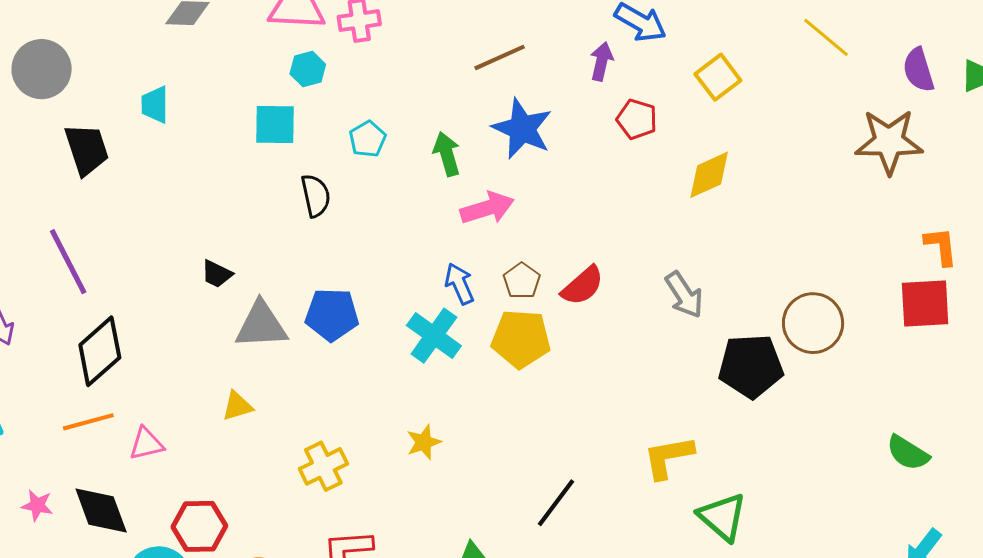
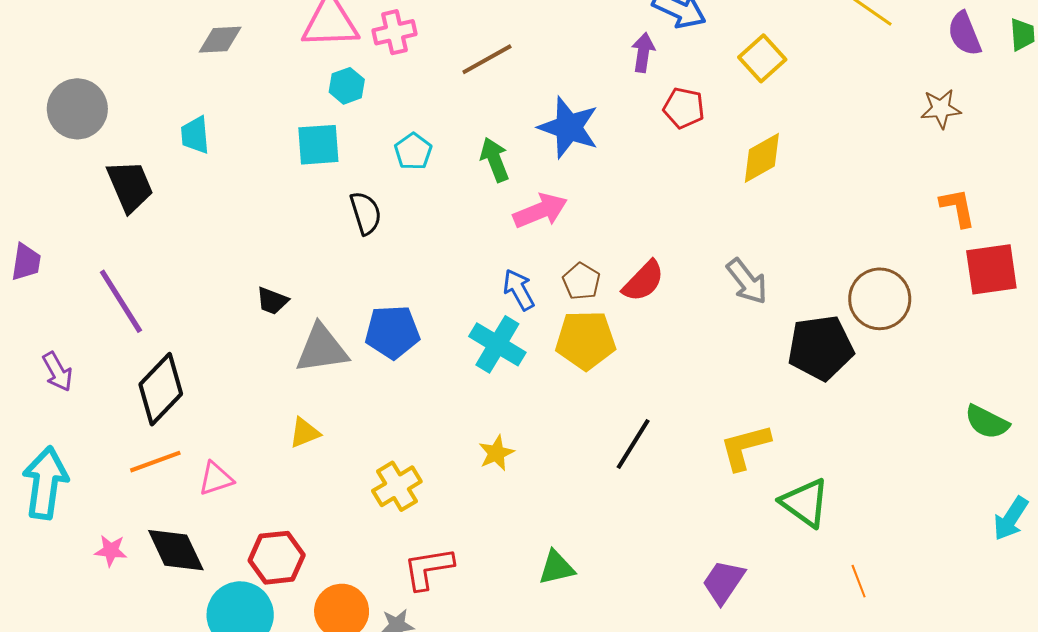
brown line: (500, 57) -> (487, 59), moved
brown star: (889, 142) -> (941, 109), size x0.6
orange L-shape: (941, 246) -> (958, 208), moved
black line: (556, 503) -> (633, 444), moved

